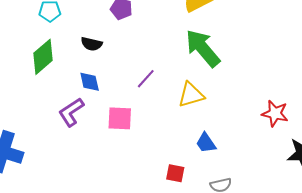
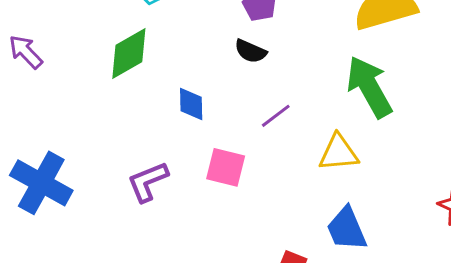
black semicircle: (92, 44) -> (250, 51), moved
purple L-shape: (71, 112) -> (148, 182), moved
blue trapezoid: (206, 143) -> (347, 229), size x1.4

